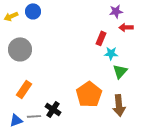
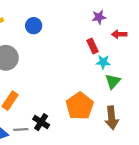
blue circle: (33, 11) -> (34, 26), moved
purple star: (116, 11) -> (99, 17), moved
red rectangle: (101, 38) -> (92, 46), turned -48

